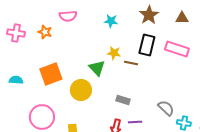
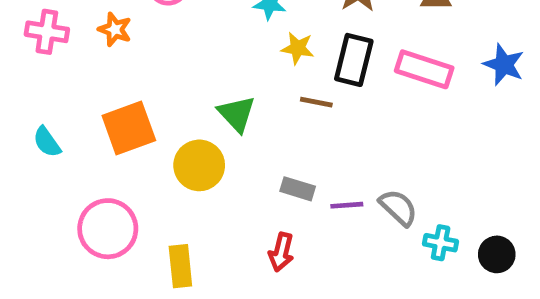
yellow star: (114, 53) -> (298, 48), moved
cyan semicircle: (16, 80) -> (47, 142), turned -128
purple line: (135, 122) -> (347, 205), moved

